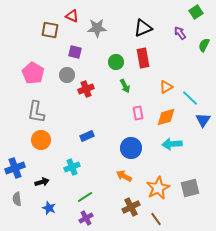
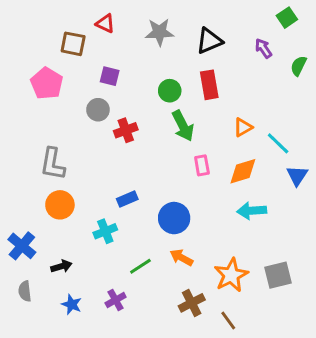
gray star: (97, 28) -> (159, 32), moved
pink pentagon: (33, 73) -> (47, 83), moved
green arrow: (125, 86) -> (183, 126), size x1.5
blue circle: (131, 148) -> (174, 218), moved
cyan cross: (72, 167) -> (105, 231), moved
blue cross: (15, 168) -> (22, 246), turned -30
green line: (85, 197) -> (140, 266), moved
purple cross: (86, 218) -> (116, 300), moved

